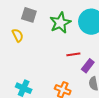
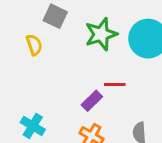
purple rectangle: (88, 66) -> (92, 101), moved

